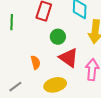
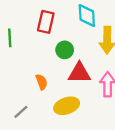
red triangle: (69, 58) -> (79, 73), turned -30

